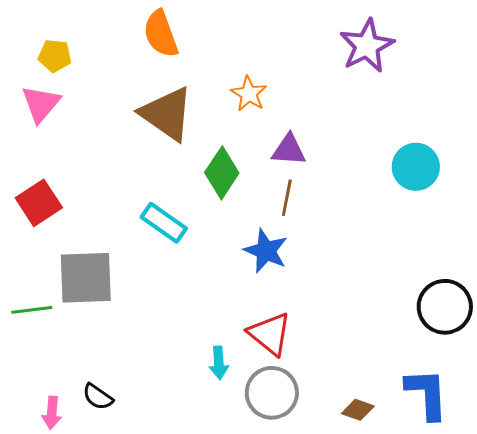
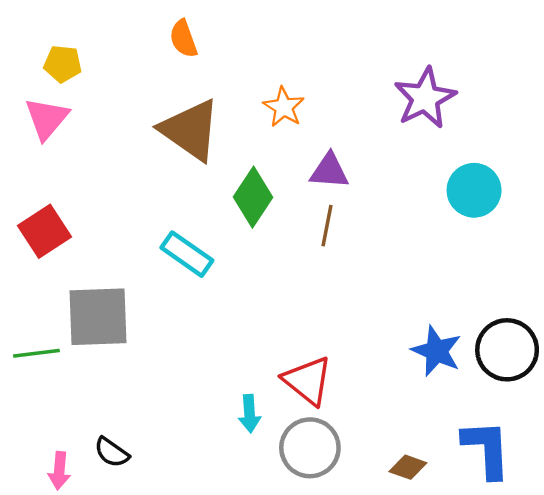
orange semicircle: (161, 34) -> (183, 39), size x0.7
purple star: (367, 46) -> (425, 98), moved
blue star: (266, 251) -> (436, 351), moved

